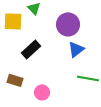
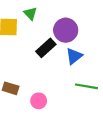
black rectangle: (31, 49) -> (46, 48), moved

